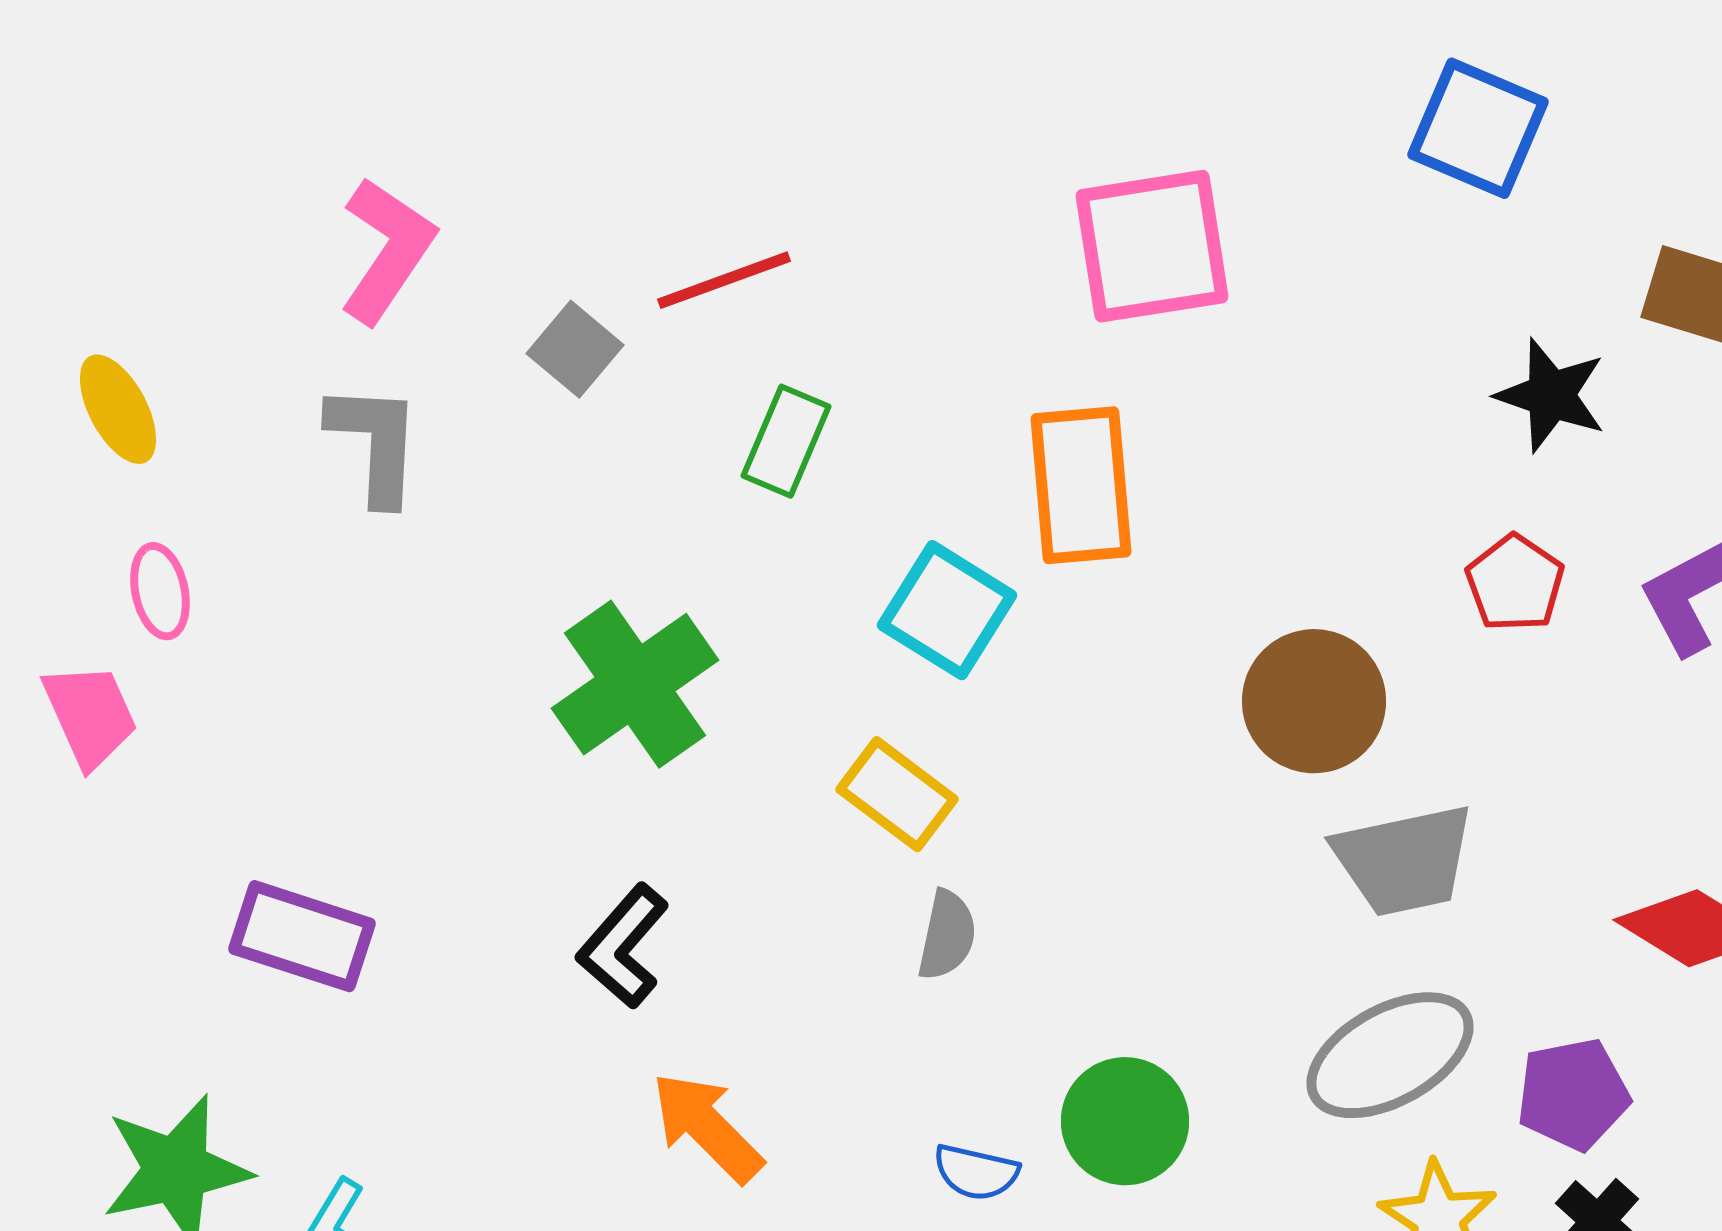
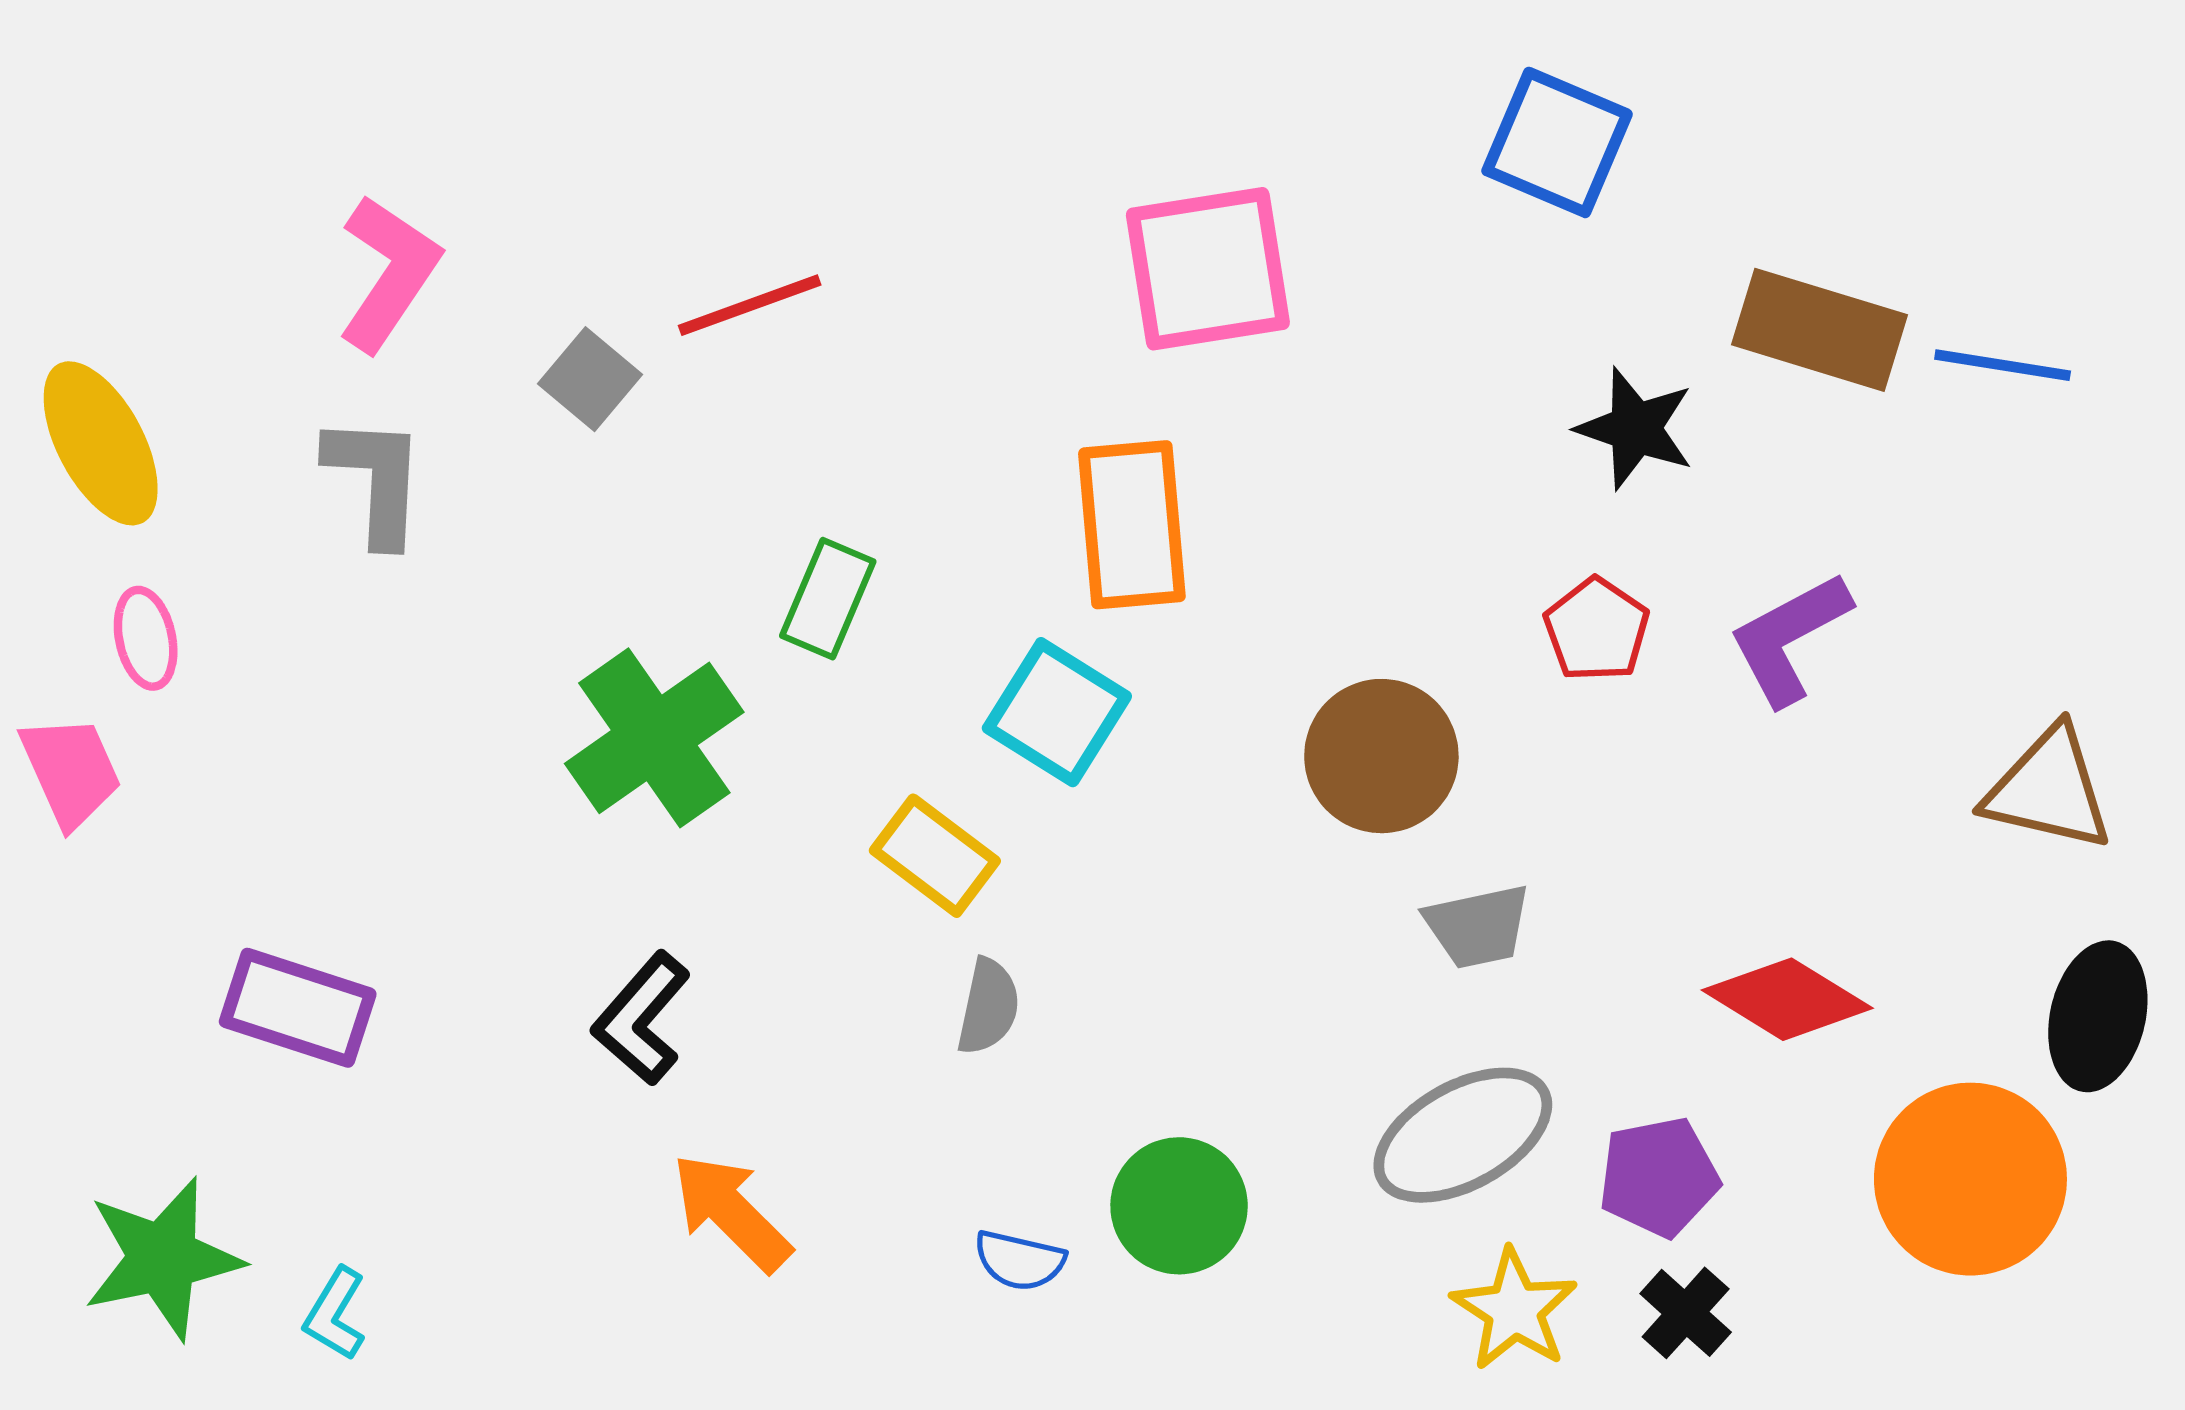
yellow ellipse: (118, 409) -> (101, 443), size x1.4
green rectangle: (786, 441) -> (828, 599), moved
cyan square: (947, 610) -> (1057, 712), moved
gray trapezoid: (1404, 860) -> (1478, 926), size x0.7

